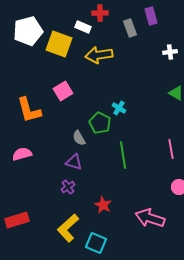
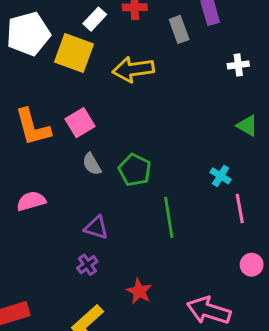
white rectangle: (83, 27) -> (95, 19), moved, turned -70
cyan cross: (119, 108) -> (221, 176), moved
orange L-shape: (29, 110) -> (33, 127), moved
gray semicircle: (79, 138) -> (92, 164), moved
pink semicircle: (22, 154) -> (31, 201), moved

